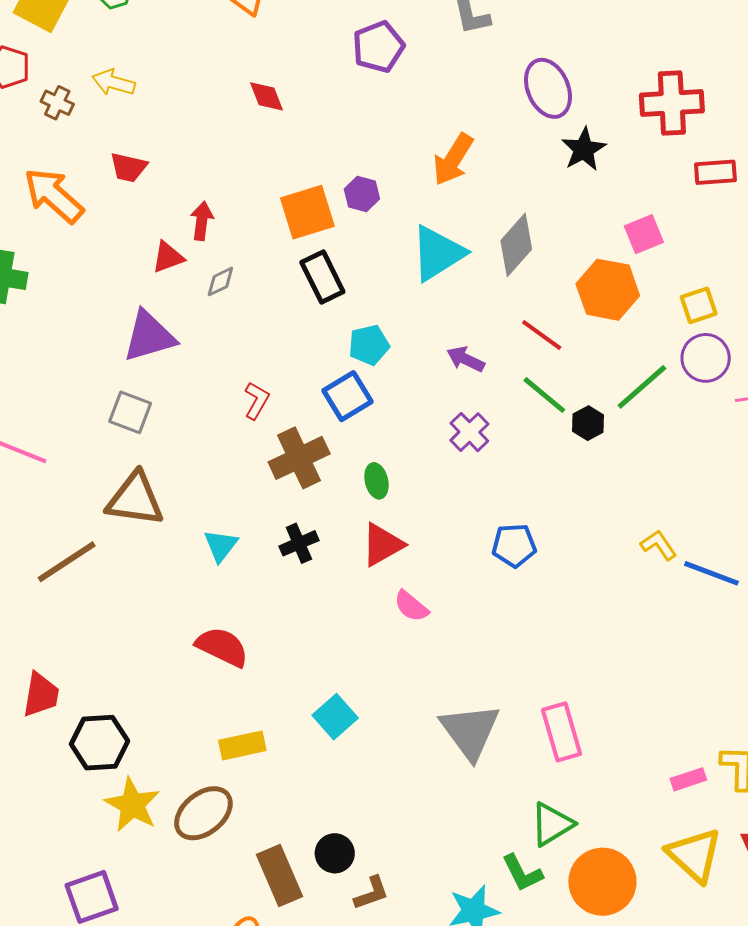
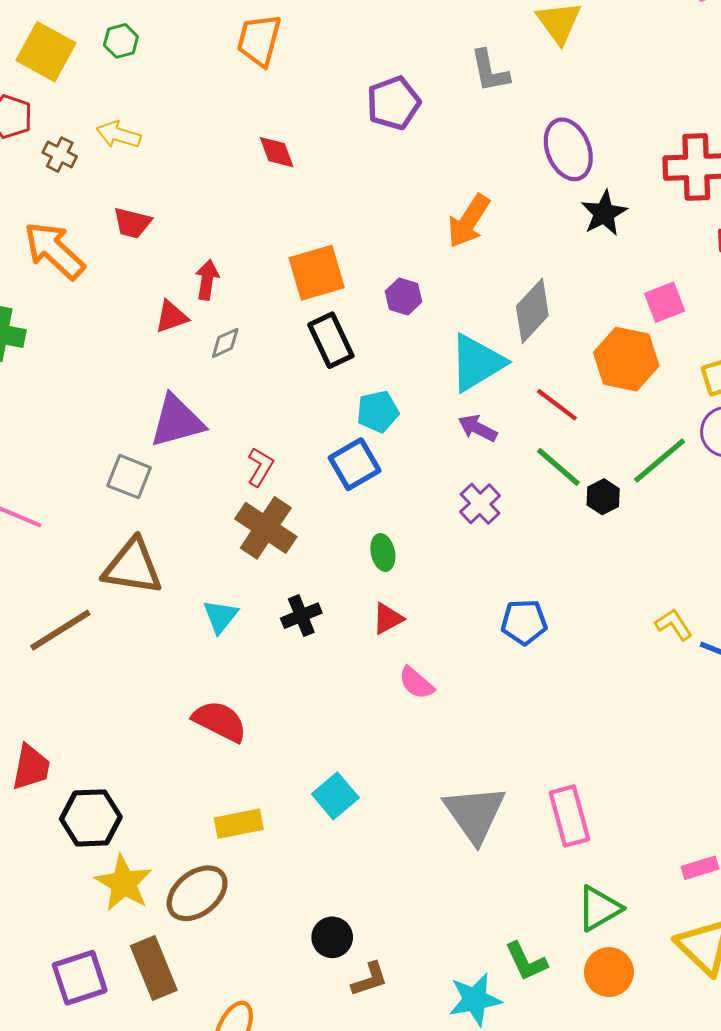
purple hexagon: (362, 194) -> (404, 296), moved
cyan triangle: (438, 253) -> (477, 363), moved
purple triangle: (149, 336) -> (177, 421), moved
brown cross: (299, 458) -> (266, 528), moved, turned -32
red triangle: (382, 545) -> (388, 619), size x0.7
green triangle: (552, 824) -> (599, 908), moved
brown rectangle: (280, 876) -> (154, 968), moved
orange circle: (602, 882) -> (609, 972), size x0.7

